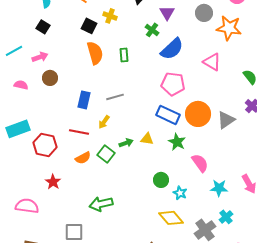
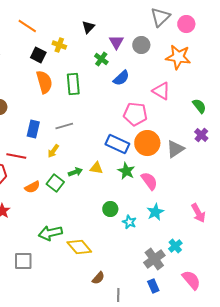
gray circle: (204, 13) -> (141, 45), moved
blue semicircle: (172, 49) -> (121, 78), size x0.7
green rectangle: (124, 55) -> (73, 84), size x1.5
pink pentagon: (173, 84) -> (135, 114), moved
red line: (79, 132) -> (16, 156), moved
pink semicircle: (200, 163) -> (149, 181), moved
cyan star: (219, 188) -> (155, 212), moved, turned -30
yellow diamond: (171, 218) -> (79, 247), moved

